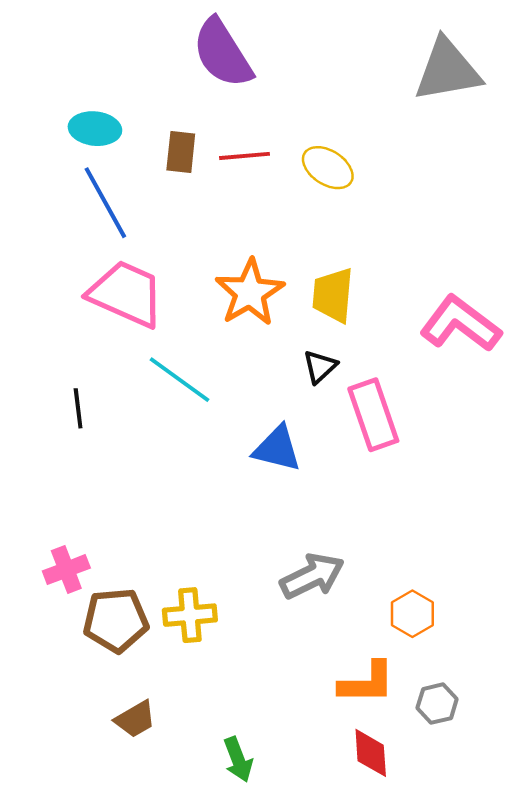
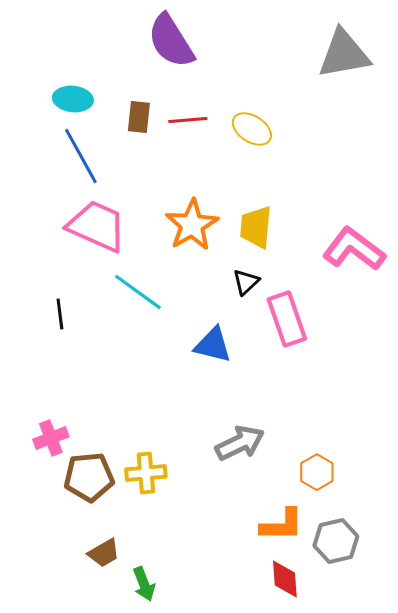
gray hexagon: (437, 704) -> (336, 541), size x1.4
green arrow: (238, 759) -> (144, 584), moved

